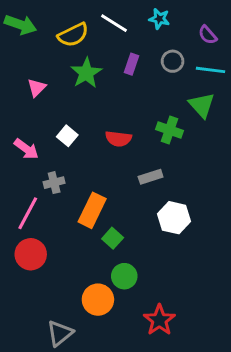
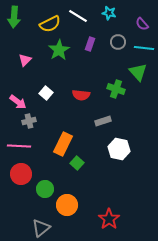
green arrow: (20, 25) -> (14, 17), turned 75
gray cross: (54, 183) -> (29, 121), moved
pink line: (28, 213) -> (19, 146), turned 65
green circle: (124, 276) -> (45, 189), moved

